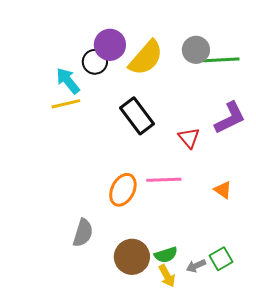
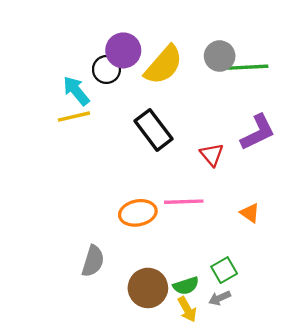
orange ellipse: (123, 190) -> (138, 213), turned 52
green square: (221, 259) -> (224, 270), moved

